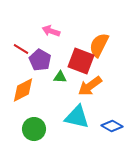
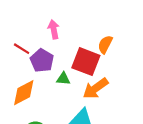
pink arrow: (51, 31) -> (54, 29), turned 60
orange semicircle: (99, 45) -> (105, 44), size x0.7

